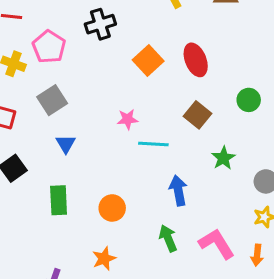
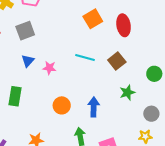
green circle: (249, 100) -> (154, 74), moved
pink star: (128, 119) -> (49, 68), moved
cyan line: (153, 144) -> (85, 57), moved
orange circle: (112, 208) -> (62, 105), moved

